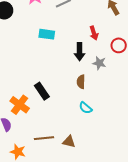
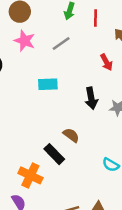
red arrow: (94, 33) -> (106, 62), moved
brown semicircle: (81, 82) -> (71, 135), moved, turned 136

